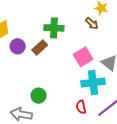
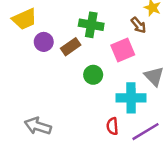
pink square: (83, 57) -> (123, 50), moved
green circle: (39, 96) -> (93, 75), moved

